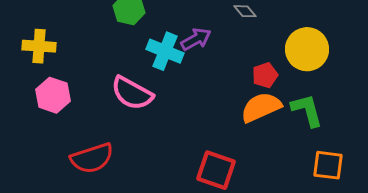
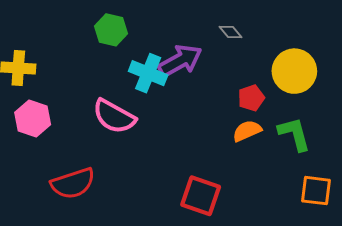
purple arrow: (196, 39) -> (180, 61), size x1.4
orange semicircle: (261, 107) -> (247, 131), size x0.7

